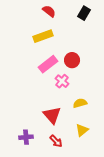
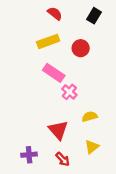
red circle: (72, 60) -> (81, 48), moved
pink rectangle: (48, 64) -> (54, 73), turned 72

